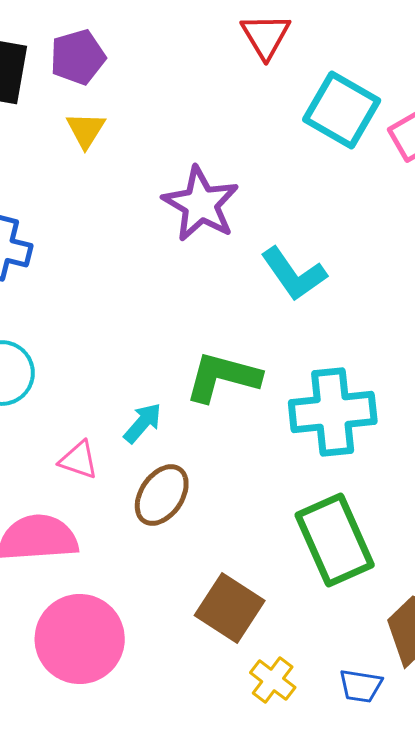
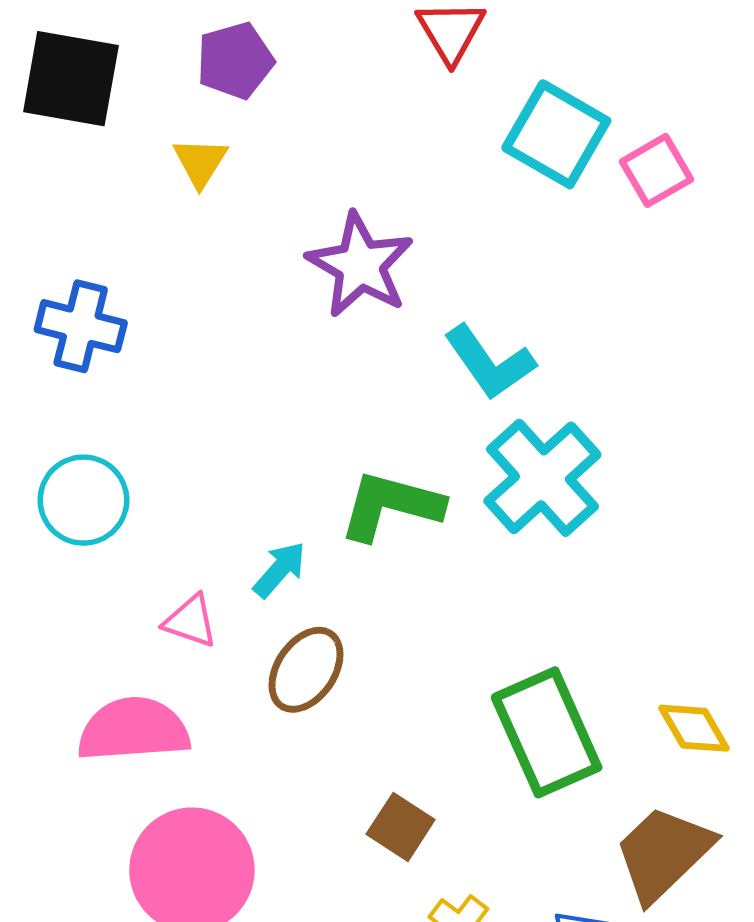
purple pentagon: (78, 57) -> (235, 61), moved
cyan cross: (333, 412) -> (542, 478), moved, turned -36
brown square: (230, 608) -> (401, 827), size x0.7

